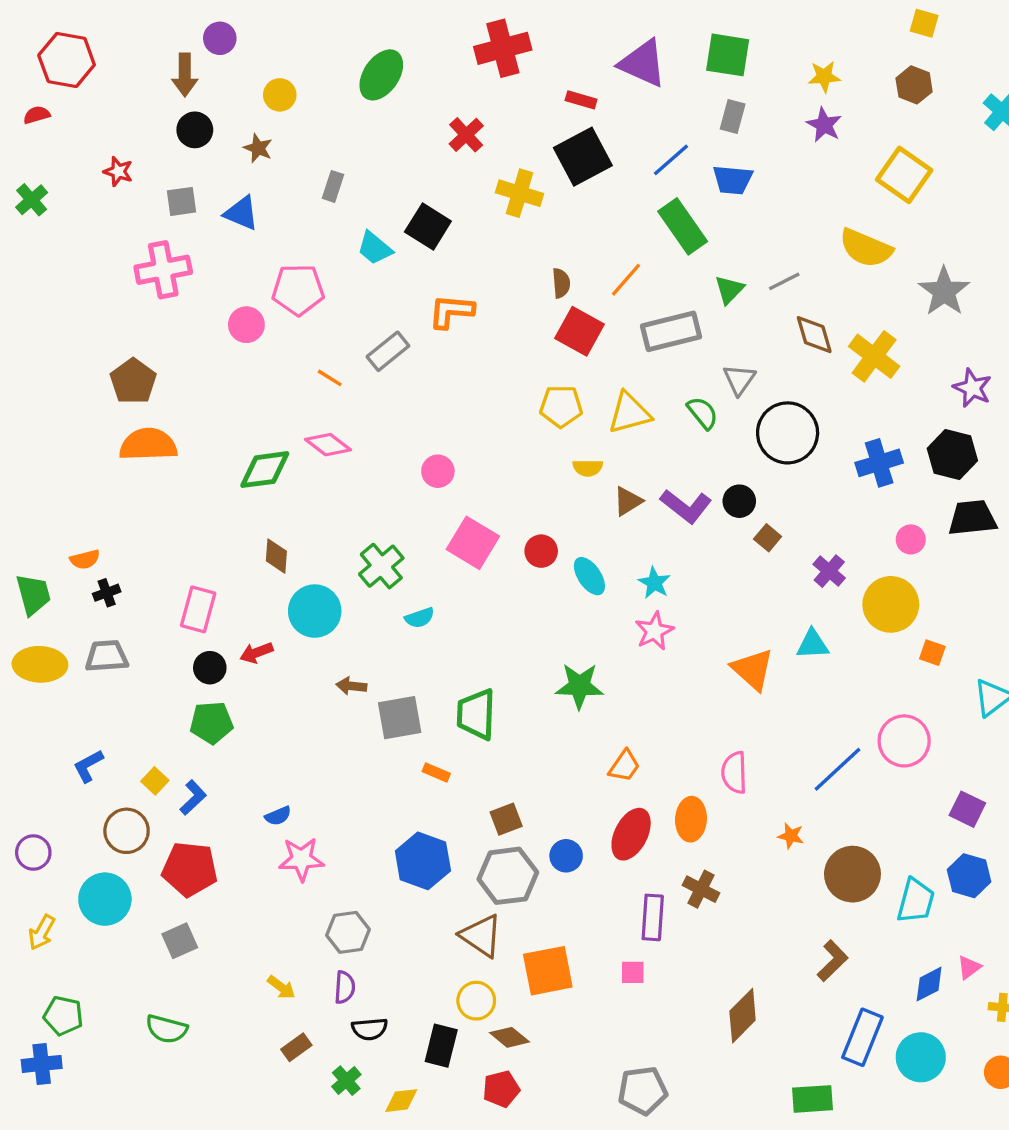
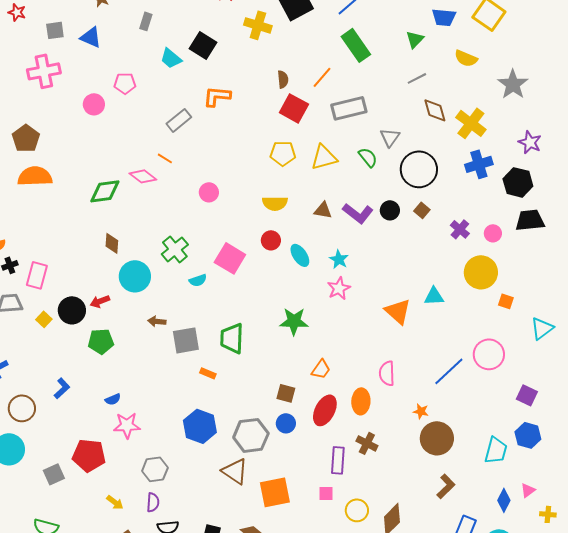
blue trapezoid: (733, 180) -> (444, 17), moved
yellow semicircle: (866, 248) -> (466, 58), size x0.7
pink pentagon: (298, 290) -> (125, 83), size x0.7
green triangle: (729, 290) -> (415, 39), moved
orange line: (330, 378) -> (165, 158), moved
blue cross: (879, 463) -> (479, 164), moved
yellow semicircle: (588, 468) -> (275, 203), moved, size x1.4
brown triangle: (628, 501) -> (323, 210), turned 42
brown square: (768, 538) -> (422, 210), moved
pink square: (473, 543) -> (230, 258), moved
purple cross: (829, 571) -> (460, 229), moved
pink rectangle: (198, 609) -> (37, 275), moved
black circle: (210, 668) -> (72, 310), size x1.4
green pentagon: (211, 723) -> (101, 341), moved
yellow square: (155, 781) -> (44, 319), moved
brown square: (506, 819) -> (286, 393), moved, turned 36
red pentagon: (190, 869) -> (89, 455), moved
brown circle: (852, 874) -> (437, 438), moved
blue diamond: (929, 984) -> (504, 500), turned -35
yellow circle: (476, 1001) -> (357, 510), moved

